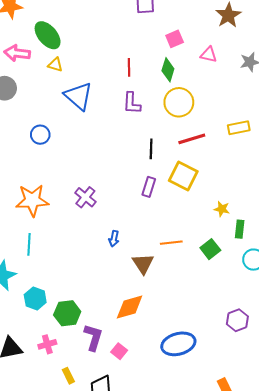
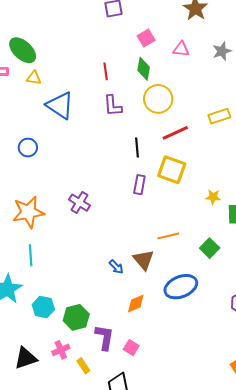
blue arrow: (114, 239) -> (116, 267), moved, turned -49
green square: (210, 249) -> (210, 248), moved
orange diamond: (130, 307) -> (136, 303), size x0.7
blue ellipse: (178, 344) -> (181, 287), moved
yellow rectangle: (68, 376) -> (83, 366), moved

